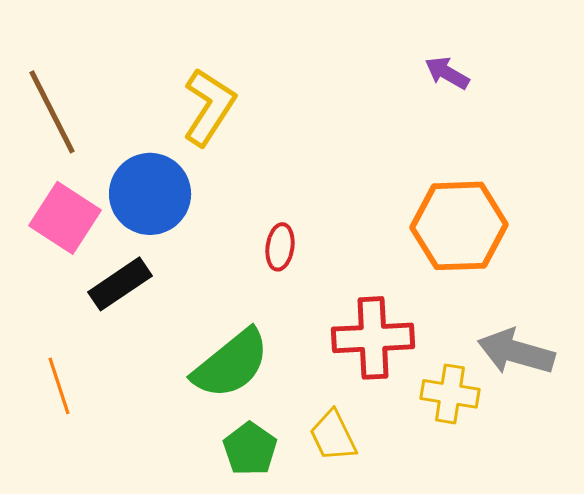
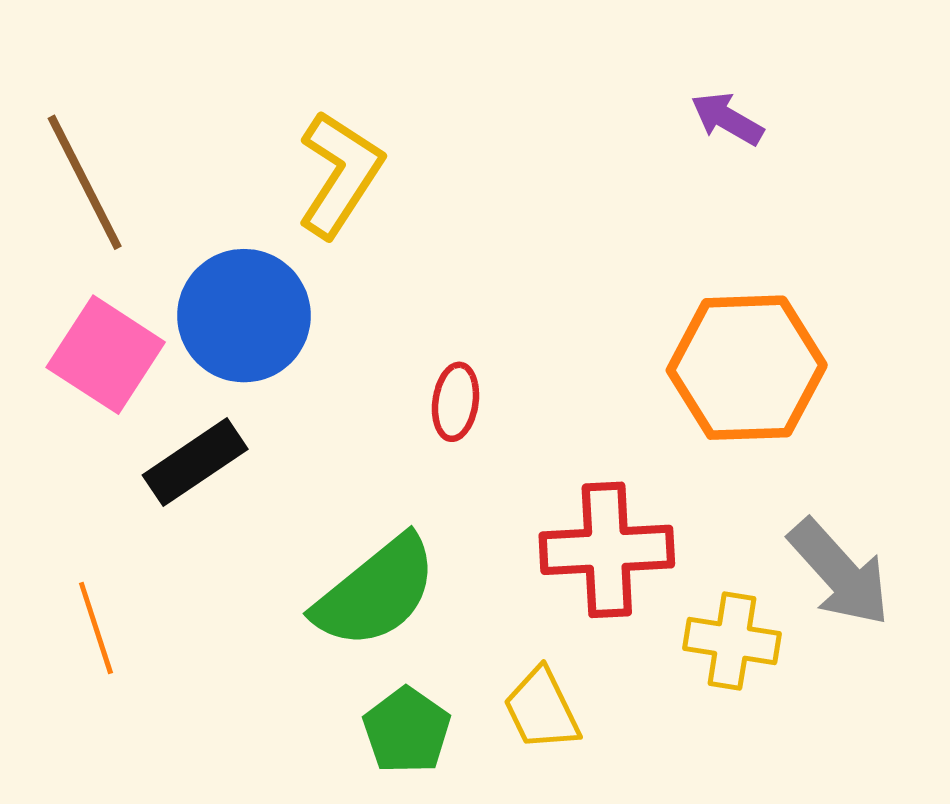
gray arrow: (516, 352) -> (839, 573), turned -148

